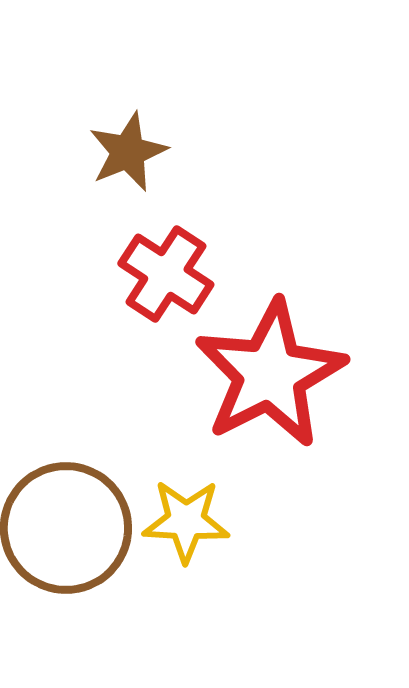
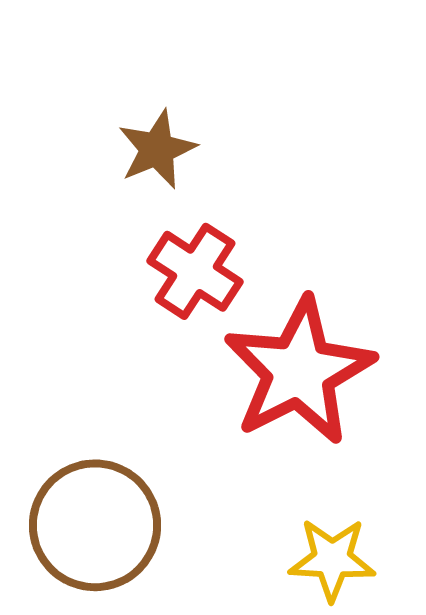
yellow star: (186, 521) -> (332, 559), moved

